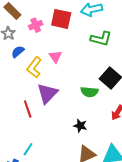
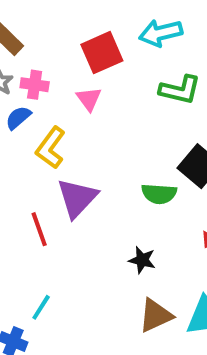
red square: (61, 19) -> (102, 53), turned -35
pink cross: (36, 25) -> (35, 85), moved, turned 32
pink triangle: (55, 57) -> (89, 99), moved

